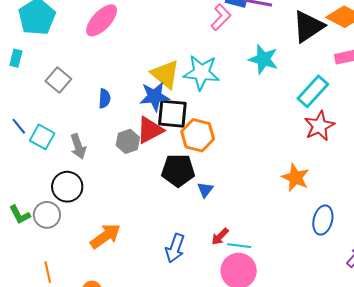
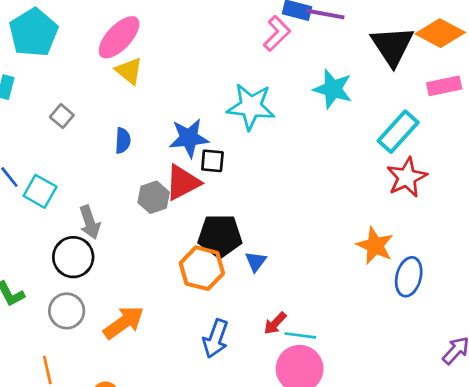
black triangle: (308, 27) -> (392, 46), turned -30
yellow triangle: (165, 74) -> (129, 71), moved, size x0.7
gray square: (58, 80) -> (62, 116), size x0.7
black square: (172, 114) -> (212, 161), size x0.6
orange hexagon: (198, 135) -> (202, 268), moved
gray arrow: (78, 146) -> (90, 222), moved
gray circle: (47, 215) -> (67, 311), moved
blue ellipse: (323, 220) -> (409, 277), moved

